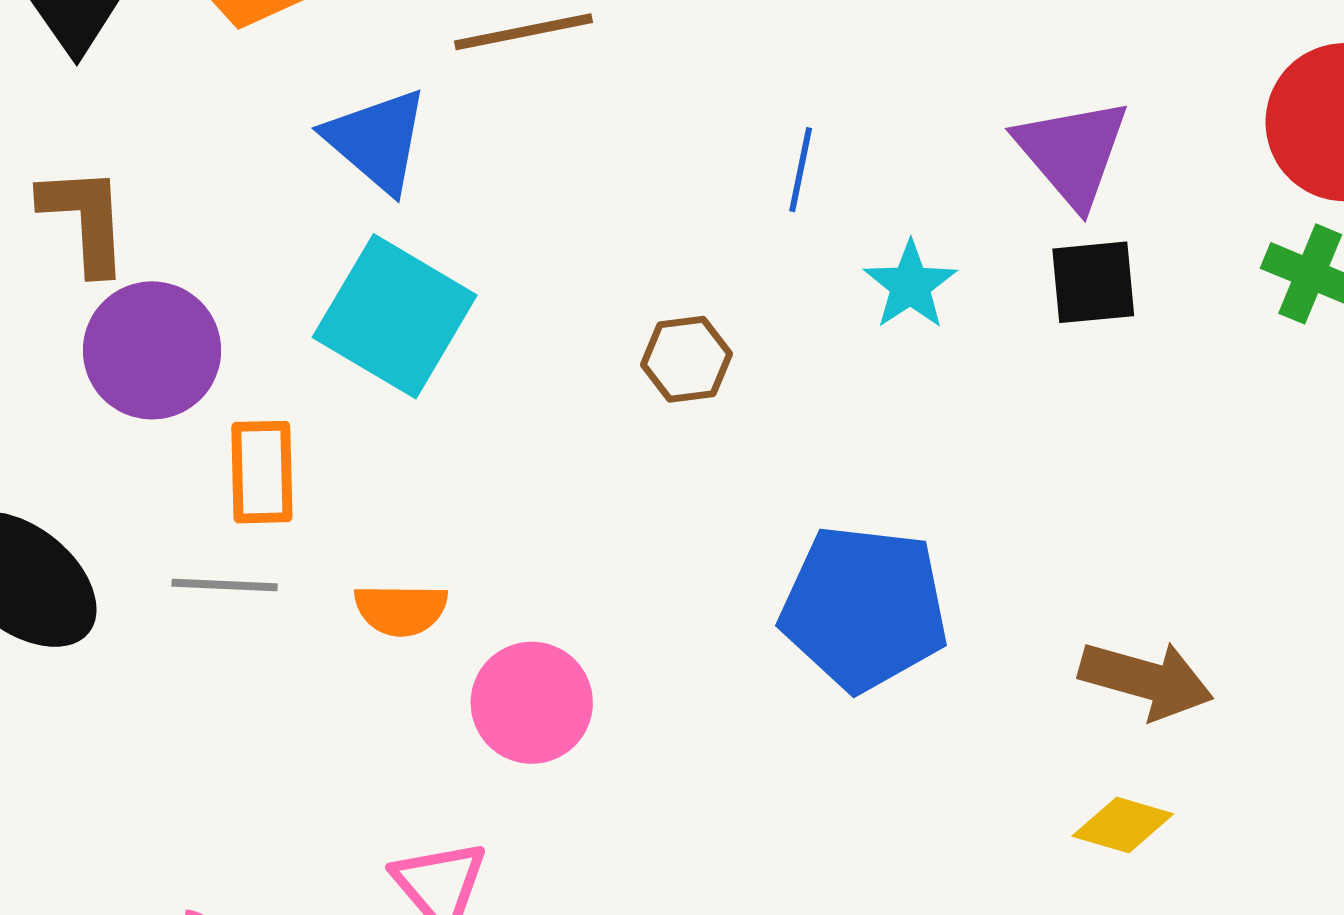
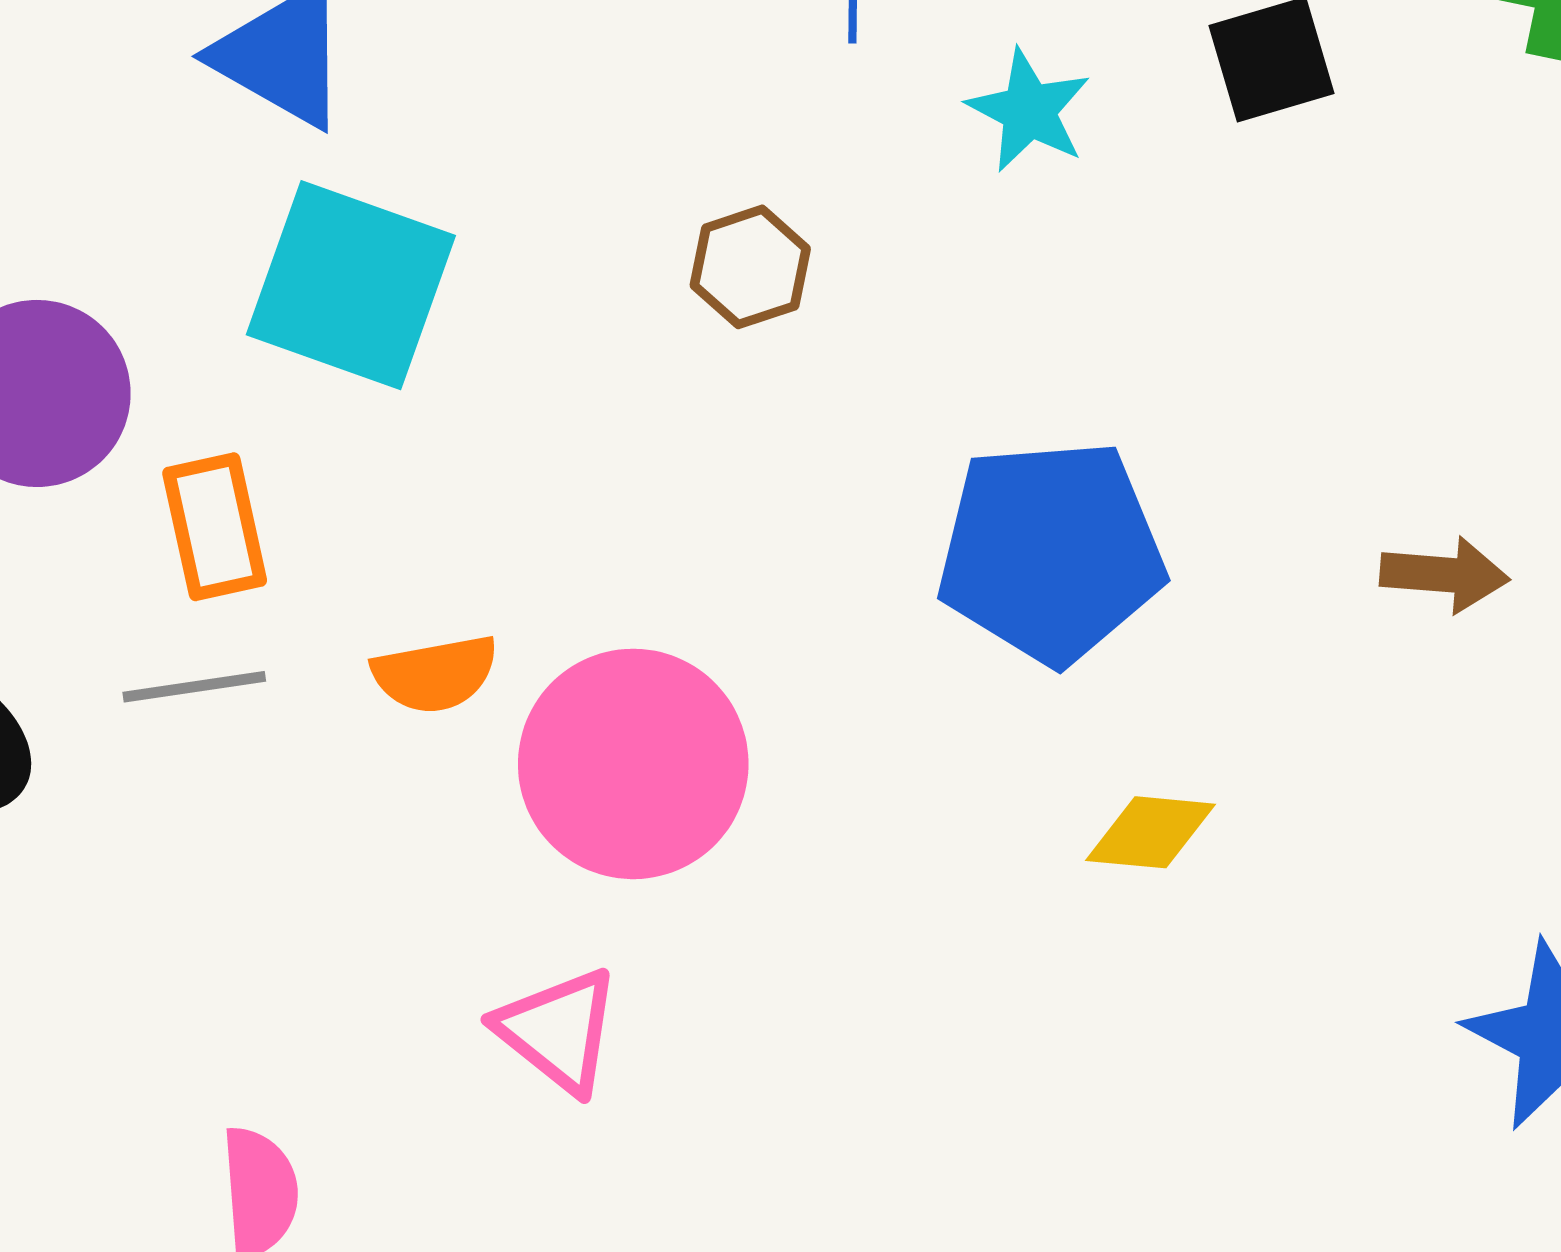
brown arrow: (1146, 680) -> (1445, 575), size x0.7
pink circle: (532, 703) -> (633, 764), size x1.4
yellow diamond: (1123, 825) -> (1150, 832), moved

